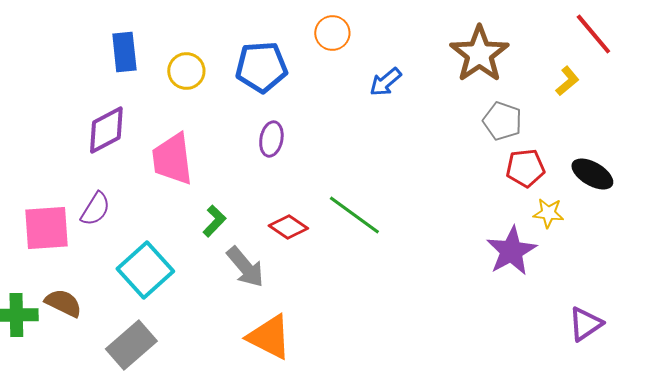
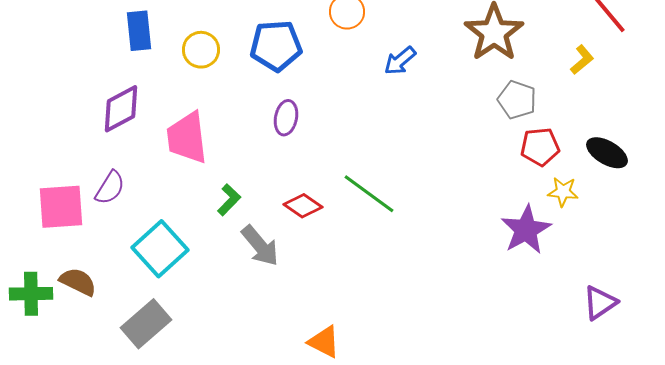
orange triangle: (269, 337) -> (324, 342), moved, size x0.7

